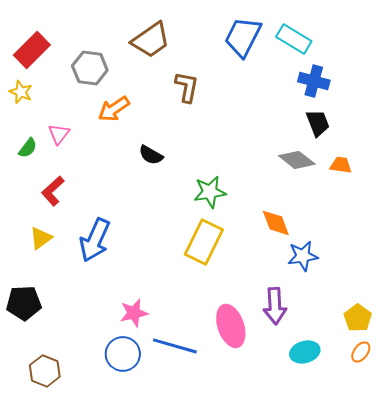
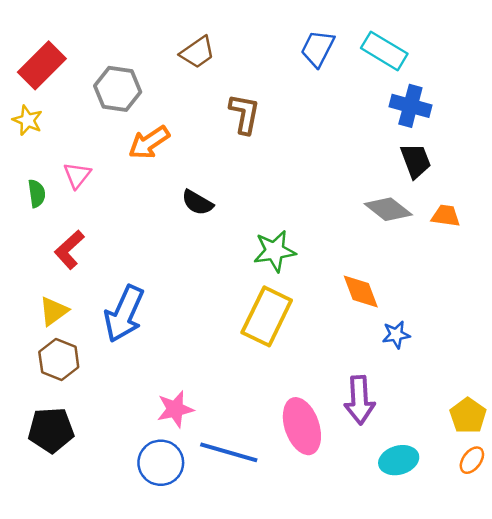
blue trapezoid: (243, 37) -> (318, 48), size x0.7
brown trapezoid: (151, 40) -> (197, 52), size x0.7
green semicircle: (28, 148) -> (37, 193), turned -45
blue star: (303, 256) -> (396, 335), size x0.7
black pentagon: (24, 303) -> (51, 430), moved
brown hexagon: (45, 371) -> (59, 359), moved

